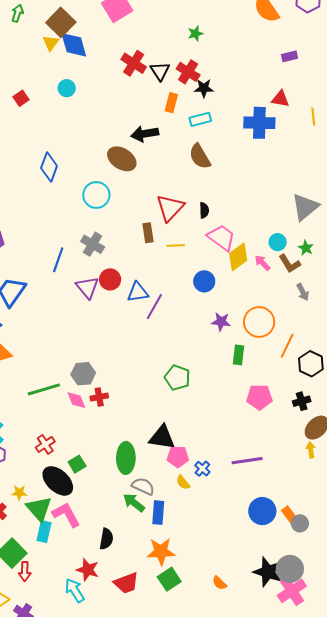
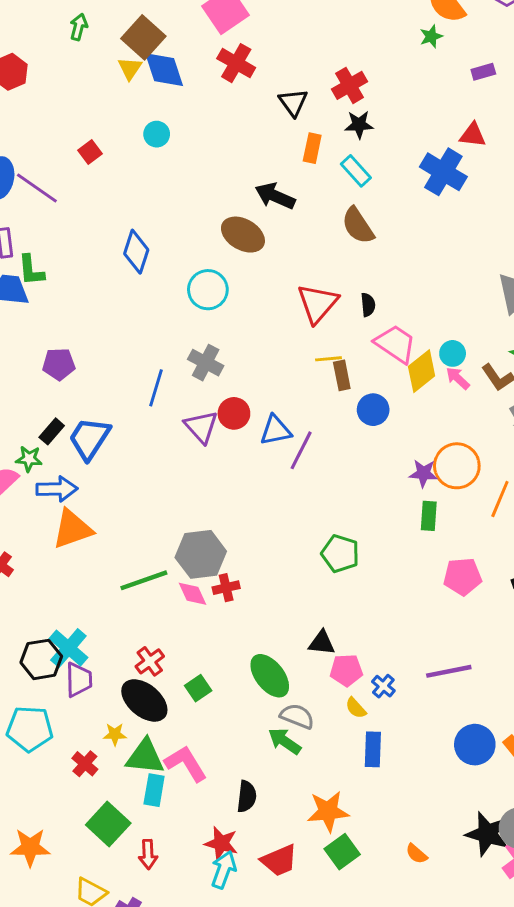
green star: (195, 34) -> (431, 36), moved
red cross: (134, 63) -> (236, 63), moved
red cross: (188, 72) -> (350, 85), moved, turned 30
cyan rectangle: (200, 119) -> (356, 171), turned 65
blue cross: (259, 123) -> (443, 172), turned 32
black arrow: (145, 134) -> (275, 196), turned 36
brown rectangle: (148, 233) -> (342, 375), moved
cyan circle: (278, 242) -> (453, 353), moved
purple star: (221, 322) -> (423, 473), moved
gray hexagon: (83, 374) -> (201, 554), size x1.4
black triangle: (162, 437) -> (322, 643), size x0.7
green ellipse: (126, 458) -> (270, 676), turned -36
black ellipse: (58, 481) -> (144, 700), moved
green triangle: (39, 509) -> (145, 757), turned -40
blue rectangle: (158, 513) -> (373, 749), moved
red arrow: (25, 571) -> (148, 854), moved
cyan arrow: (75, 590) -> (224, 870), moved, turned 55

